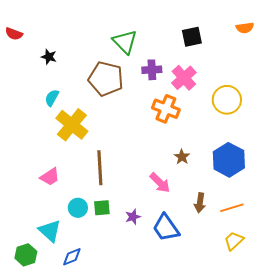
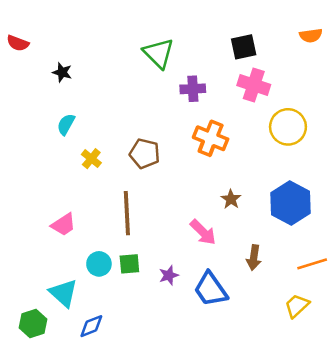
pink cross: (184, 78) -> (254, 85), moved, turned -30
brown pentagon: (106, 79) -> (145, 154), moved, size x0.7
yellow cross: (72, 125) -> (91, 159), size x0.5
orange line: (232, 208) -> (312, 264), moved

